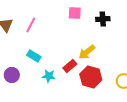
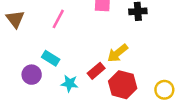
pink line: (31, 25) -> (58, 19), moved
purple circle: (12, 75) -> (32, 75), moved

